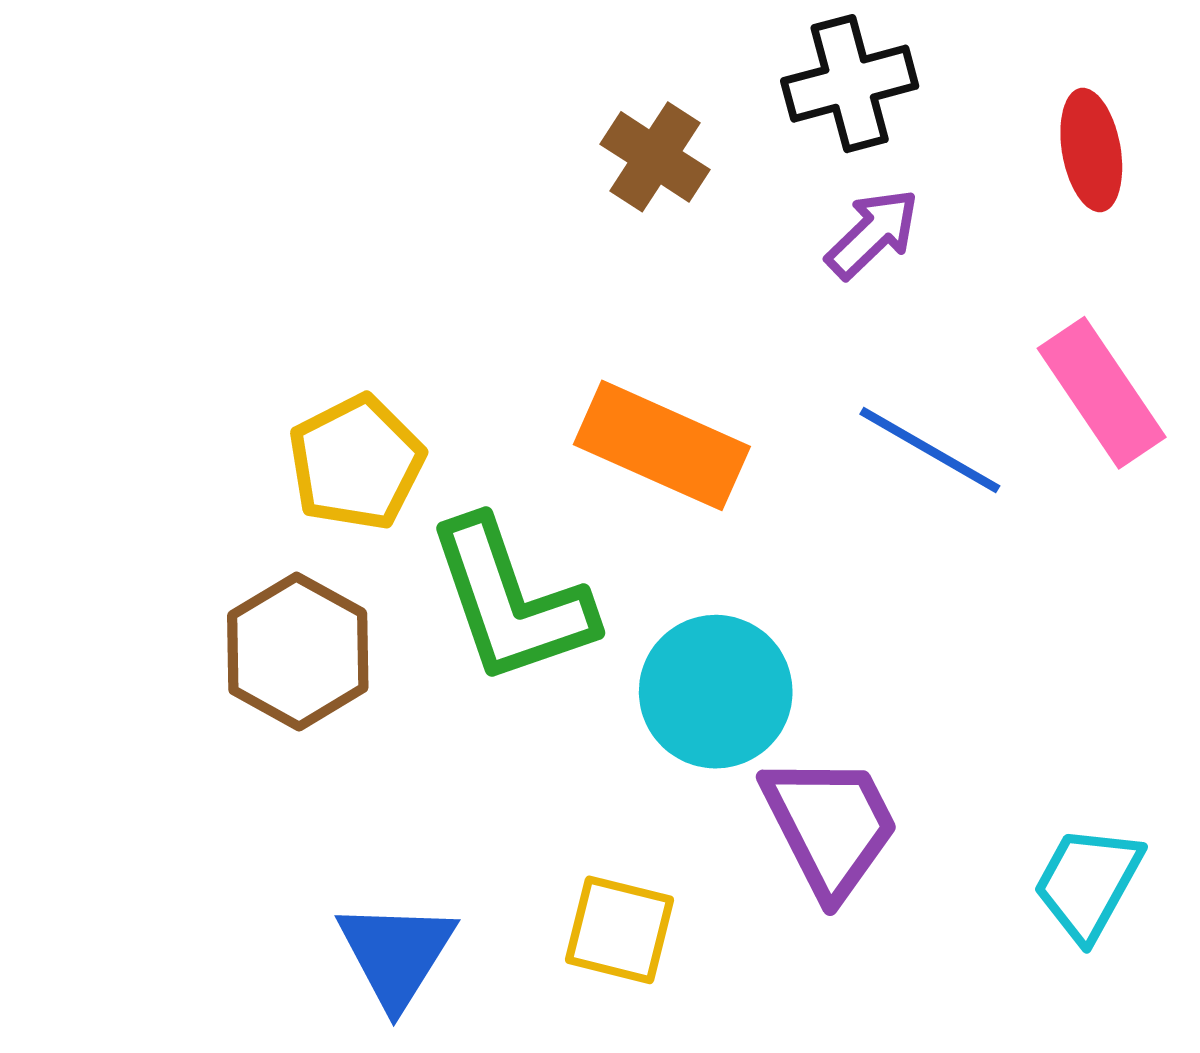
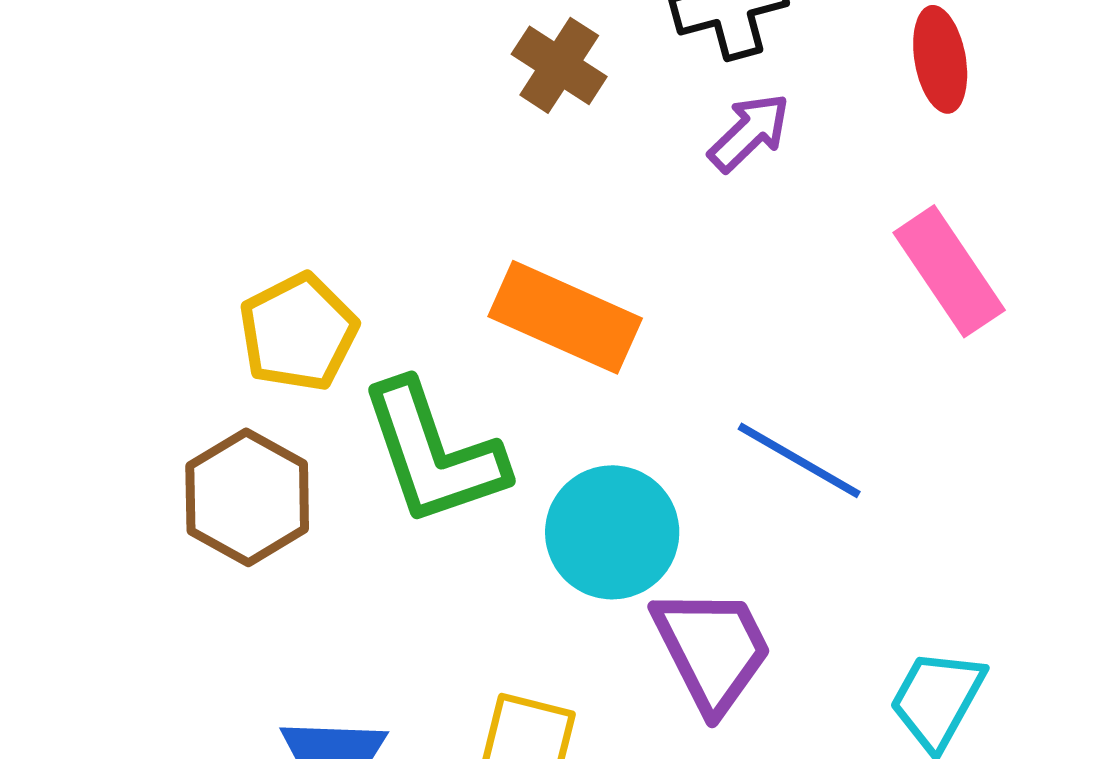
blue line: (930, 450) -> (799, 460), moved

